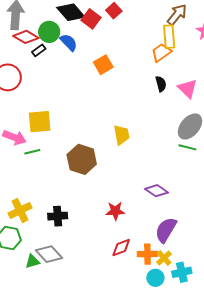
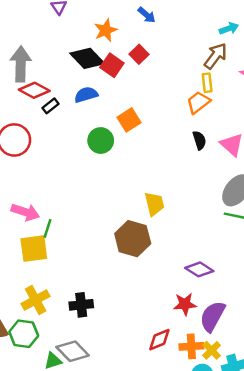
green circle: (49, 32) -> (101, 141), moved
yellow rectangle: (169, 37) -> (207, 83), size x0.7
blue semicircle: (69, 42) -> (86, 95), turned -60
yellow square: (40, 122) -> (34, 249), moved
green line: (32, 152) -> (48, 228), turned -56
brown hexagon: (82, 159) -> (133, 239), moved
red star: (115, 211) -> (185, 304), moved

